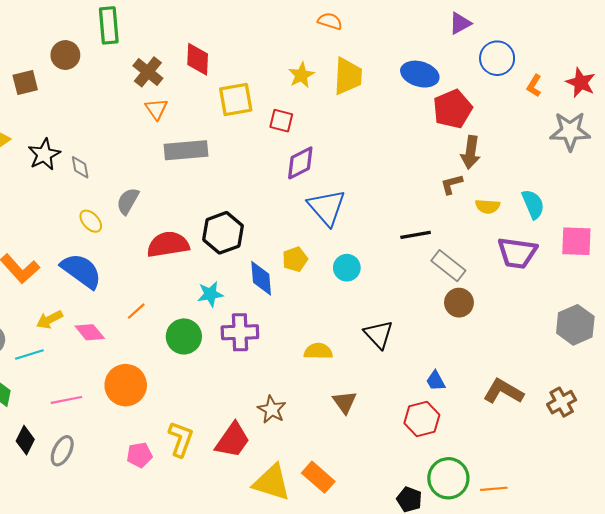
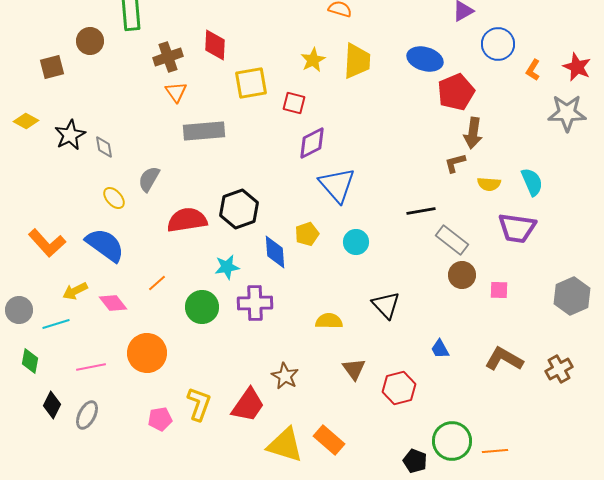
brown cross: (148, 72) -> (168, 57), turned 32
pink square: (576, 241) -> (499, 290), moved, size x0.6
red hexagon: (422, 419) -> (399, 388), moved

